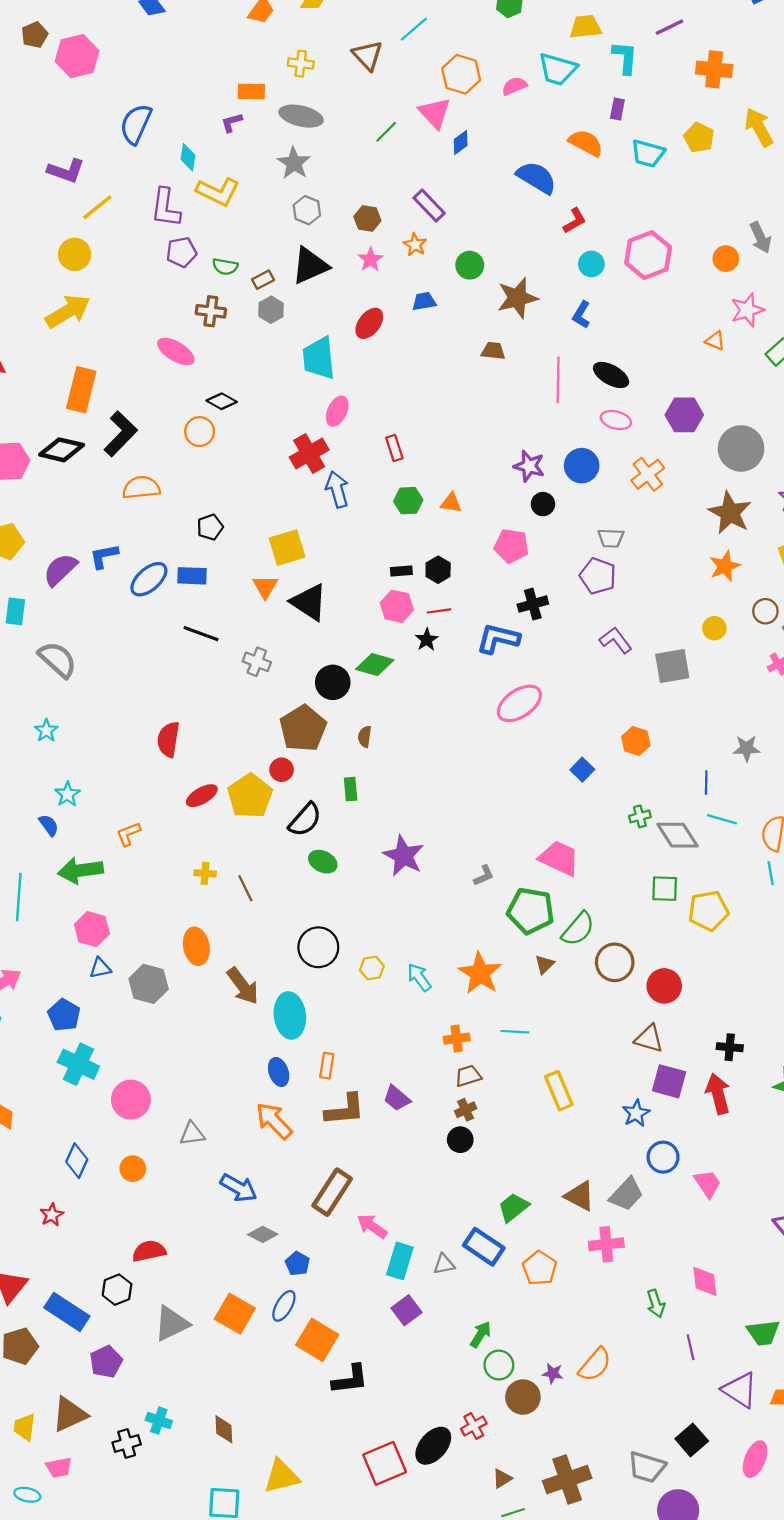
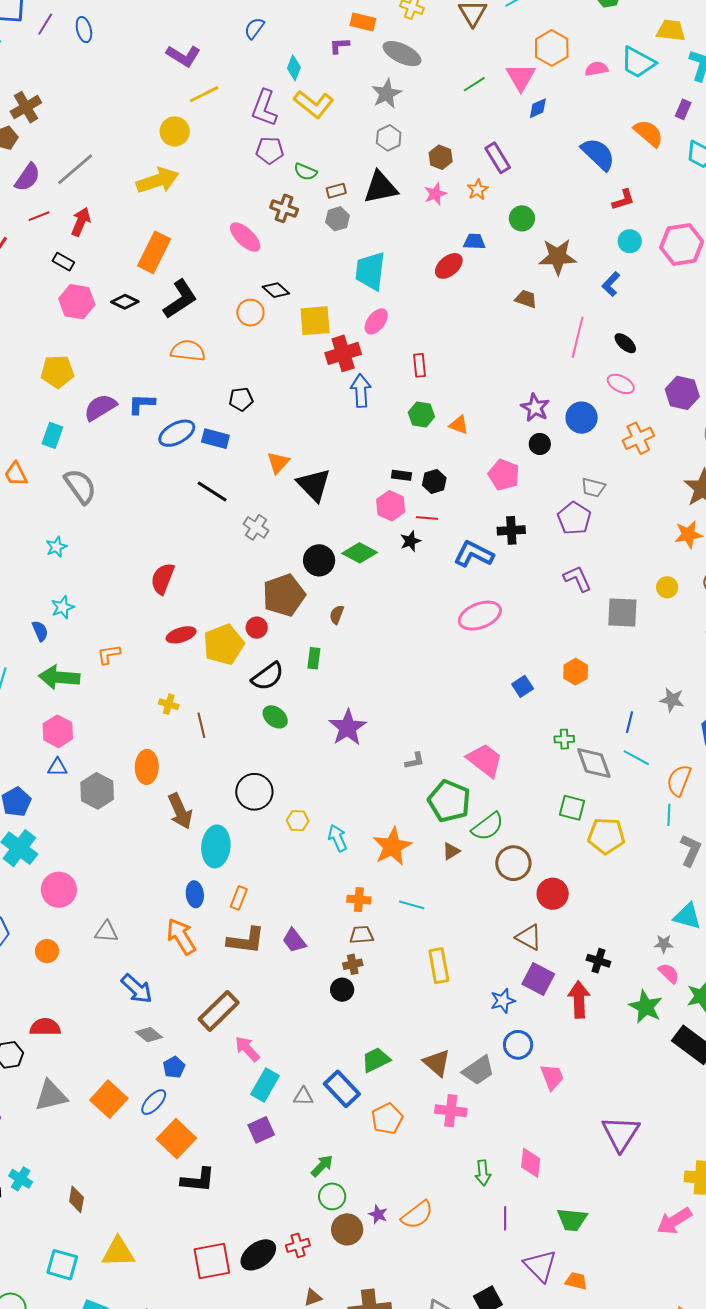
blue semicircle: (136, 124) -> (254, 28), size x0.6
red ellipse: (369, 323) -> (449, 266), moved
black ellipse: (611, 375) -> (625, 343), size x0.7
black diamond: (62, 450) -> (125, 302), size x0.7
yellow square: (287, 548) -> (315, 321), moved

